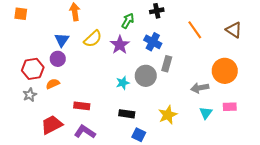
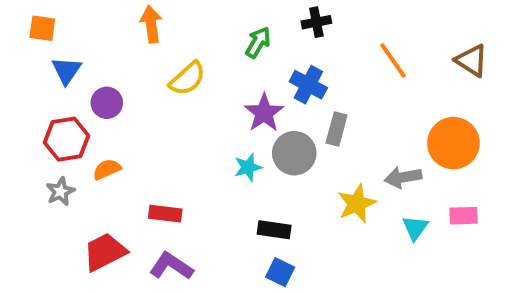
blue triangle: (62, 40) -> (67, 71), moved
purple star: (120, 45) -> (264, 113), moved
purple circle: (58, 59) -> (107, 103), moved
black rectangle: (127, 114) -> (274, 230), moved
yellow star: (168, 115) -> (357, 204), moved

